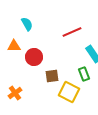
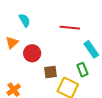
red line: (72, 32) -> (70, 28), turned 30
orange triangle: (14, 46) -> (12, 43), turned -40

